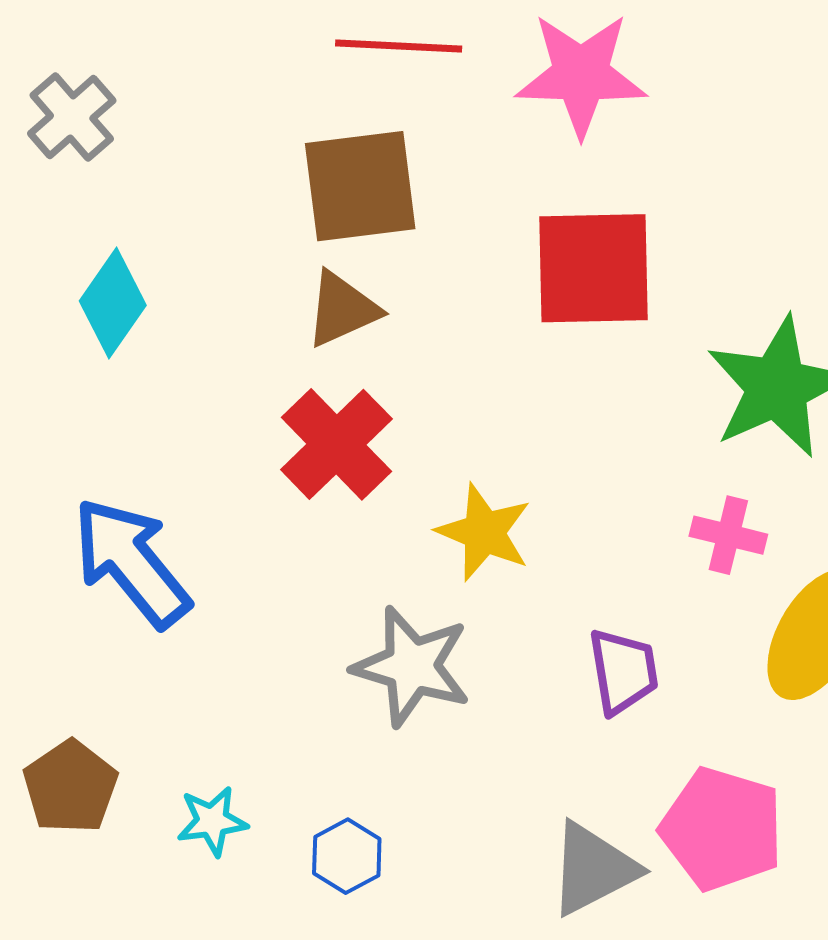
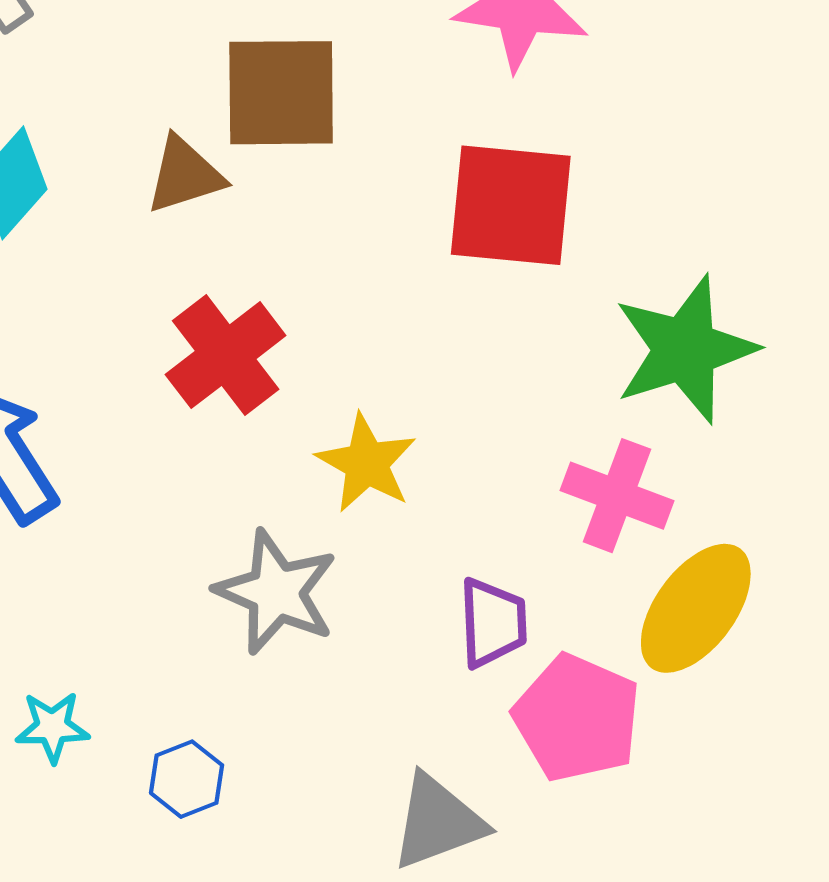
brown triangle: (342, 309) -> (185, 175), moved
pink cross: (728, 535) -> (617, 496), size x1.4
pink pentagon: (722, 829) -> (577, 718), moved

